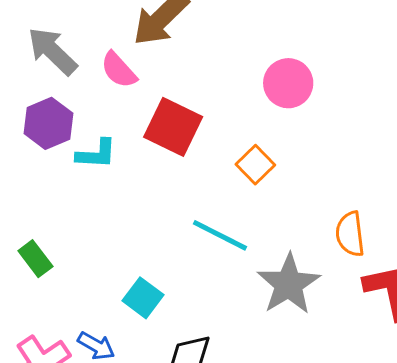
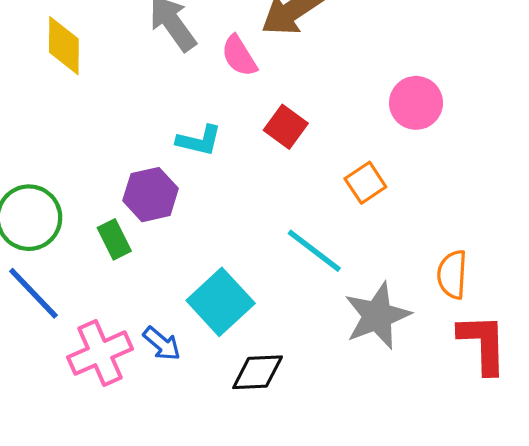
purple hexagon: (48, 123) -> (151, 195), moved
red square: (173, 127) -> (286, 127), size x0.7
cyan square: (143, 298) -> (221, 302), size x1.5

